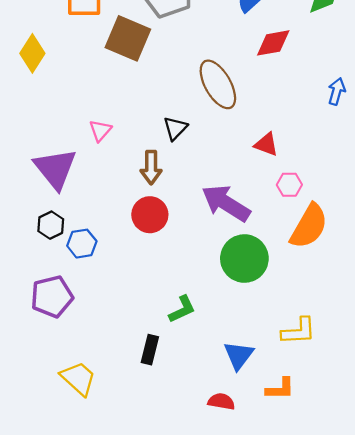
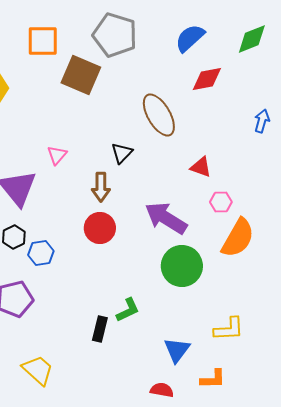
black rectangle: (150, 350) -> (100, 329), moved

